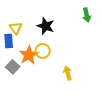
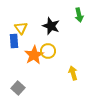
green arrow: (87, 15) -> (79, 15), moved
gray square: (13, 67) -> (18, 88), moved

